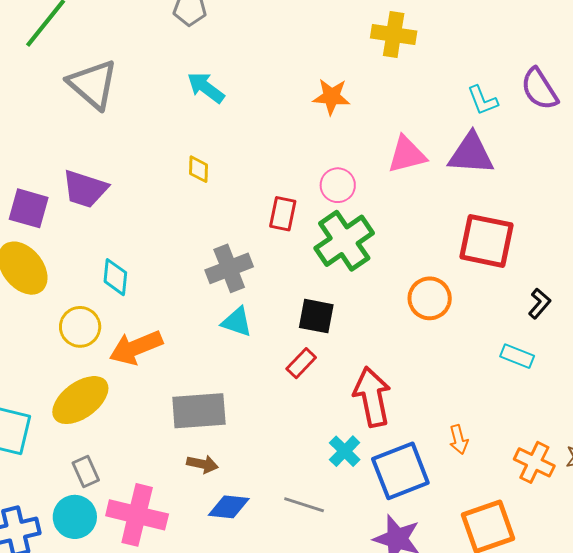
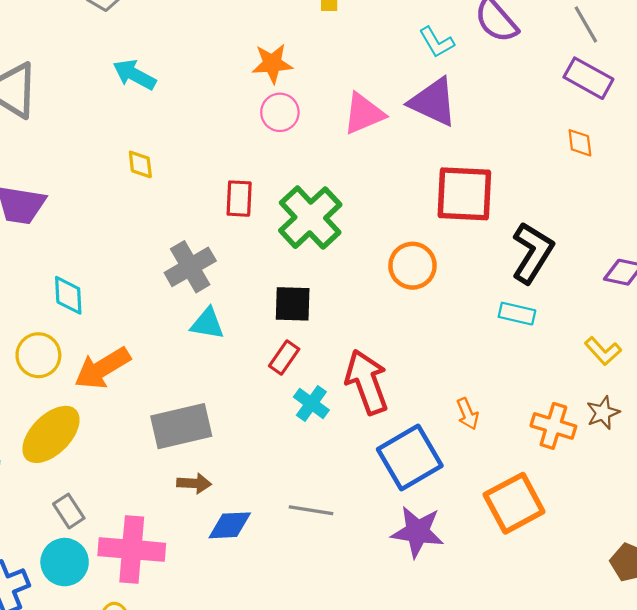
purple triangle: (471, 154) -> (433, 102), turned 30
pink circle: (338, 185) -> (280, 112), moved
black L-shape: (540, 303) -> (532, 253), size x1.8
cyan cross: (345, 451) -> (311, 404), moved

